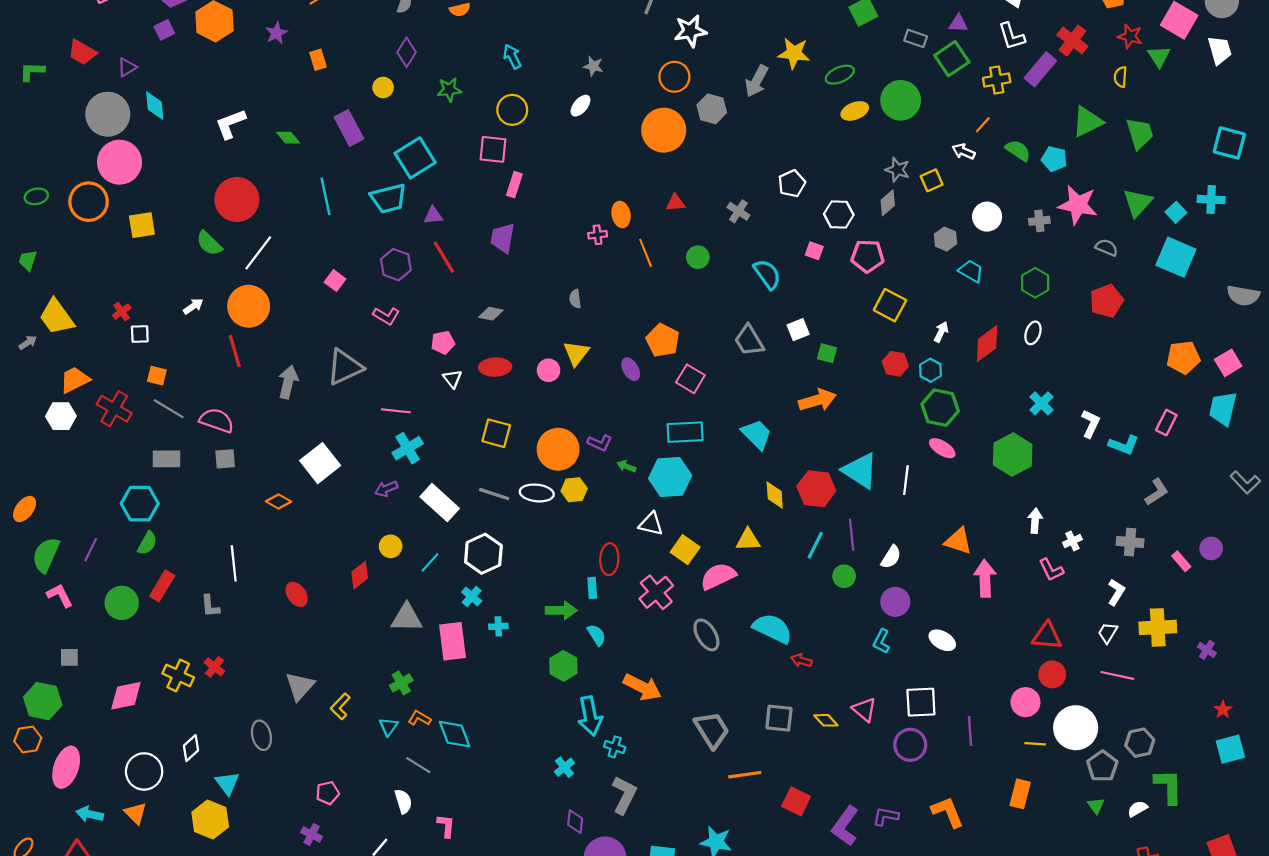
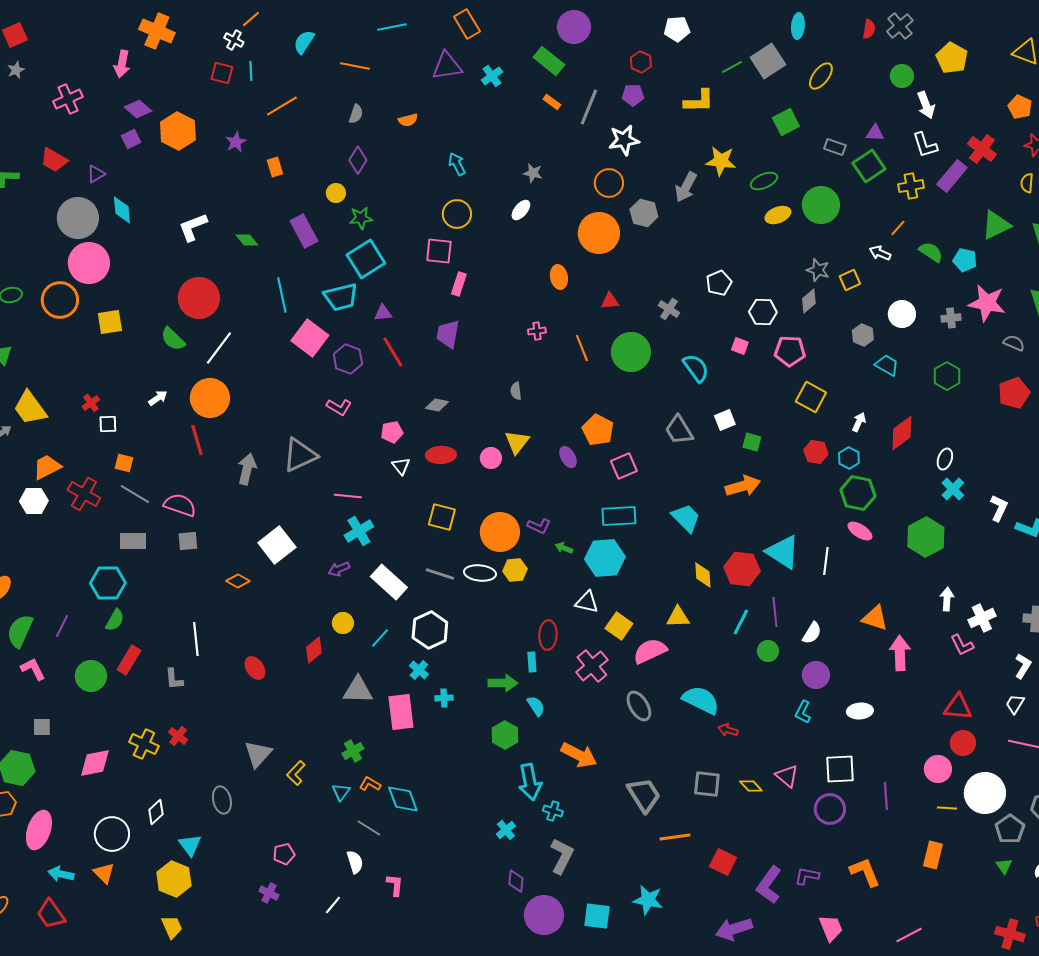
green star: (449, 90) -> (361, 218), moved
orange ellipse: (621, 214) -> (559, 277), moved
green circle: (698, 257) -> (631, 352), size x1.8
pink square: (335, 281) -> (310, 338), moved, size x1.8
white ellipse: (1033, 333) -> (945, 459), moved
pink square: (690, 379) -> (624, 466), turned 36
white cross: (1072, 541) -> (982, 618), size x1.5
white ellipse: (942, 640) -> (860, 711), turned -35

